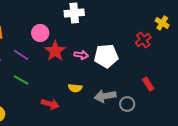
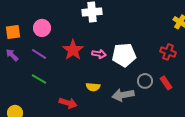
pink circle: (40, 33) -> (42, 28), moved
red cross: (143, 40) -> (168, 52), moved, turned -35
gray circle: (127, 104) -> (145, 81), moved

